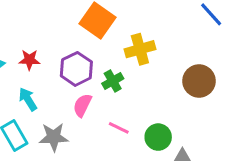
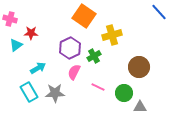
red star: (29, 60) -> (31, 33), moved
brown circle: (199, 81) -> (139, 67), moved
cyan arrow: (28, 99) -> (38, 68), turned 91

